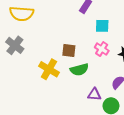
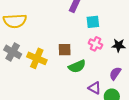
yellow cross: (49, 69) -> (37, 58), moved
purple triangle: (94, 94) -> (95, 88), turned 32

